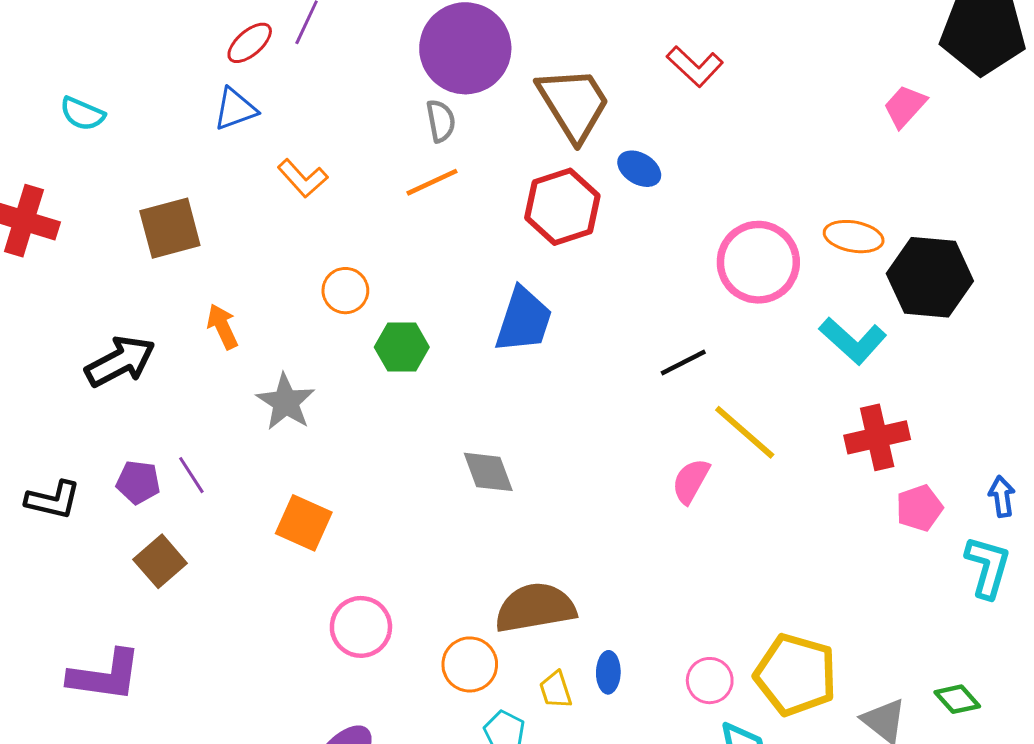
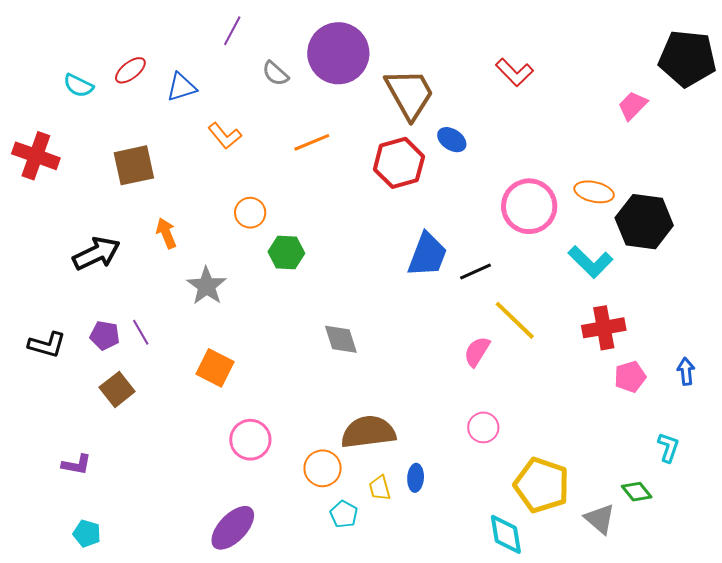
red ellipse: (250, 43) -> (130, 70), moved
red L-shape: (695, 66) -> (514, 72), moved
gray semicircle: (441, 121) -> (275, 74), moved, turned 140
blue trapezoid: (524, 320) -> (427, 255), moved
cyan L-shape: (988, 567) -> (668, 448), moved, size x0.7
purple L-shape: (105, 676) -> (76, 465), size x0.6
pink circle: (710, 681) -> (483, 427), moved
green diamond: (957, 699) -> (637, 492), moved

